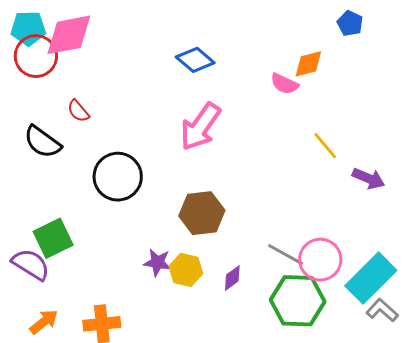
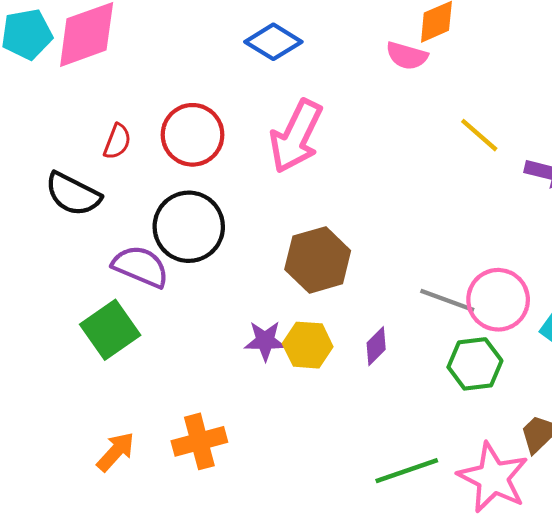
red circle: (36, 56) -> (193, 135), moved
red semicircle: (78, 111) -> (117, 141), turned -110
purple semicircle: (31, 264) -> (141, 267), moved
green hexagon: (298, 301) -> (475, 364), size x0.7

